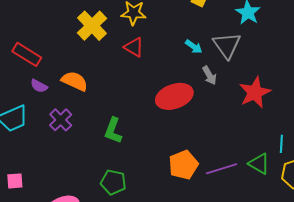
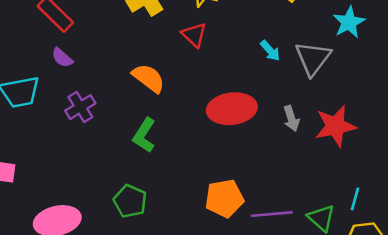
gray arrow: (209, 75) -> (291, 118), moved
orange semicircle: (75, 81) -> (149, 78), moved

